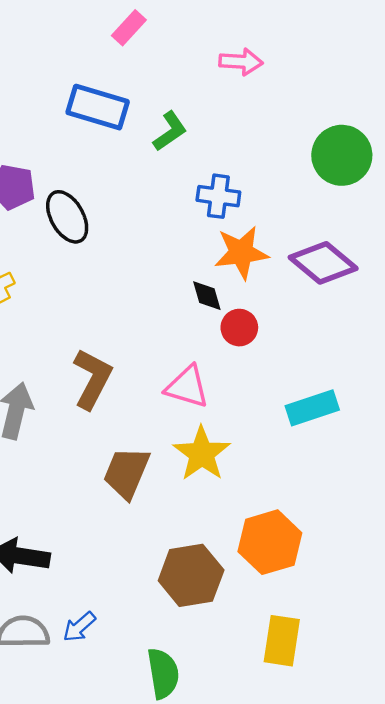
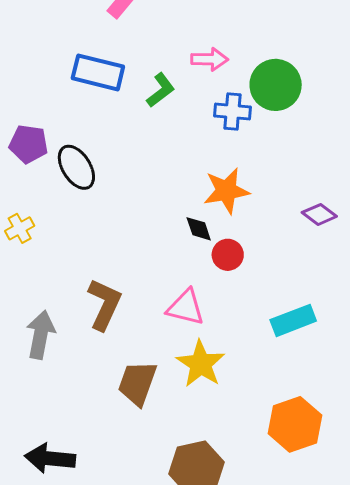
pink arrow: (241, 62) -> (210, 59), moved
green circle: (342, 155) -> (276, 85), moved
blue cross: (218, 196) -> (232, 112), moved
purple diamond: (323, 263) -> (319, 214), moved, size x0.6
orange hexagon: (270, 542) -> (295, 424), moved

